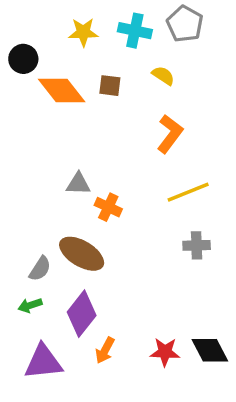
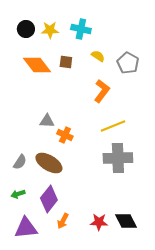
gray pentagon: (185, 24) -> (128, 63), moved
black circle: (23, 59) -> (26, 29), moved
gray cross: (197, 245) -> (118, 158), size x1.8
gray semicircle: (40, 269) -> (20, 162), moved

